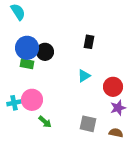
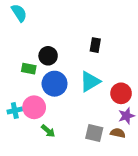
blue circle: (27, 48) -> (55, 84), moved
cyan triangle: (84, 76) -> (90, 82), size x1.5
brown semicircle: (116, 133) -> (118, 133), moved

